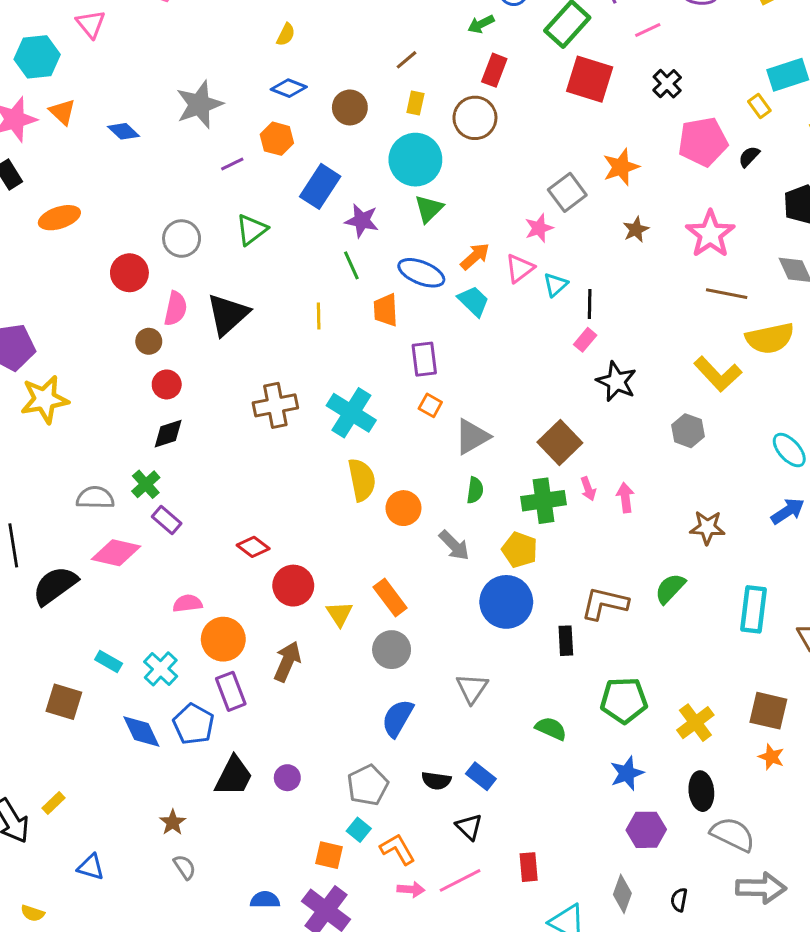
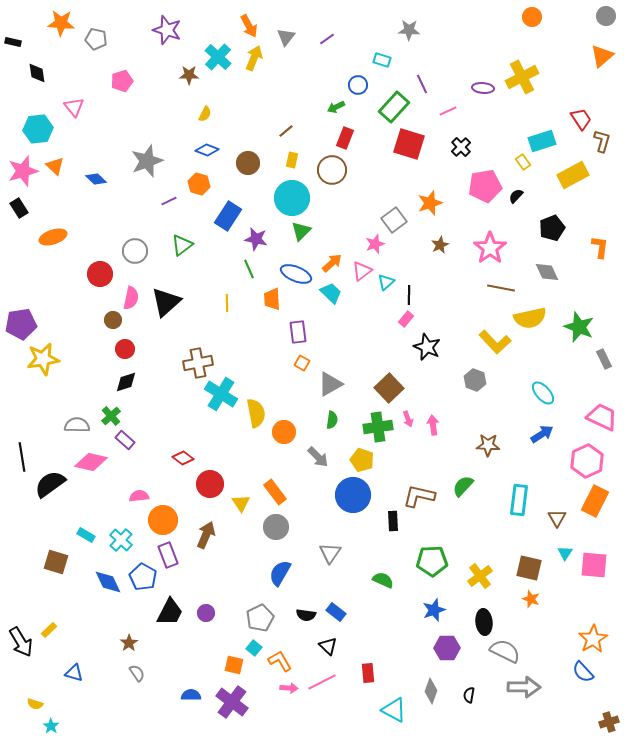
cyan cross: (351, 413) -> (221, 394), moved

